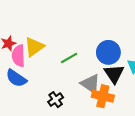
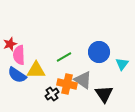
yellow triangle: (34, 47) -> (36, 70), moved, turned 36
black triangle: (114, 74) -> (104, 94), moved
orange cross: (103, 96) -> (67, 84), moved

